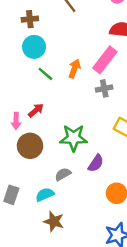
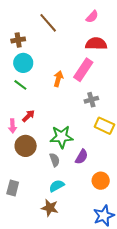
green line: (45, 74) -> (20, 85), moved
gray cross: (104, 88) -> (91, 100), moved
gray semicircle: (63, 174) -> (55, 160), moved, turned 104
cyan semicircle: (45, 195) -> (57, 186), moved

